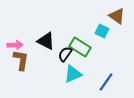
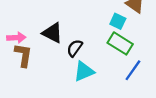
green rectangle: (80, 47) -> (120, 43), moved
blue line: (106, 82) -> (133, 70), moved

